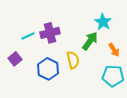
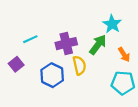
purple cross: (50, 33) -> (66, 44), moved

